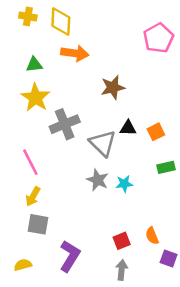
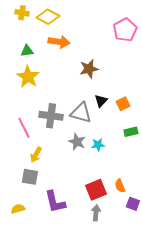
yellow diamond: (61, 22) -> (48, 17), turned -65
gray cross: (65, 124) -> (51, 116), moved, turned 30
black triangle: (128, 128) -> (101, 101), turned -48
gray triangle: (103, 143) -> (81, 113), turned -30
yellow arrow: (33, 196) -> (36, 155), moved
red square: (122, 241) -> (96, 190), size x1.5
purple L-shape: (70, 256) -> (55, 202), turned 135

